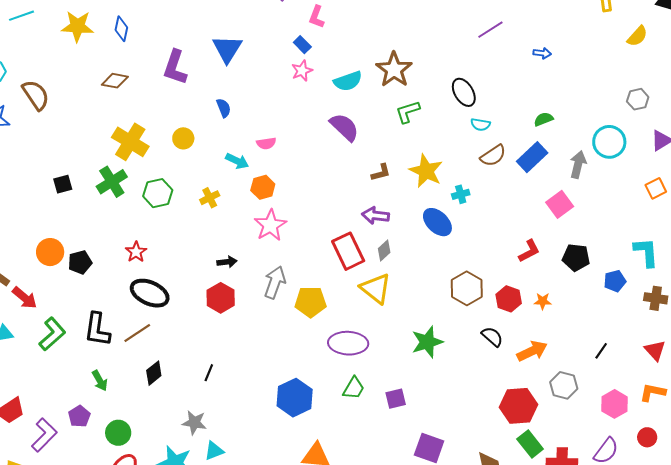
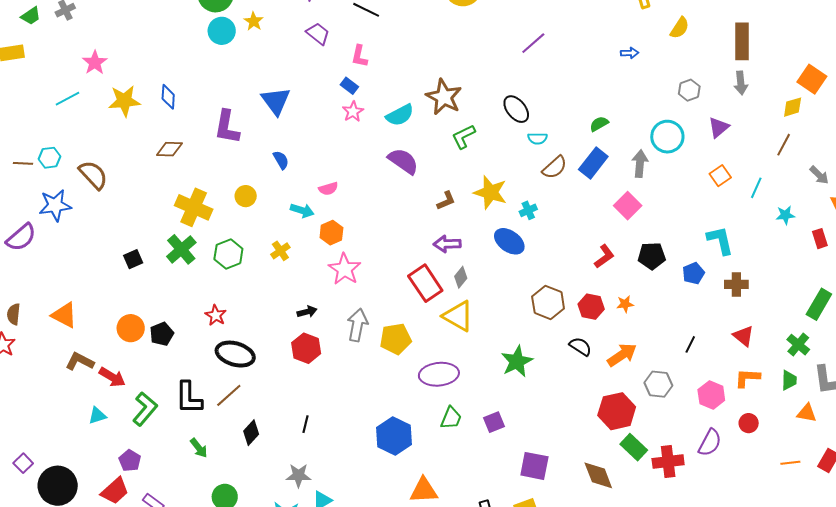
blue arrow: (542, 53) -> (630, 53), moved
purple pentagon: (79, 416) -> (130, 461), moved

